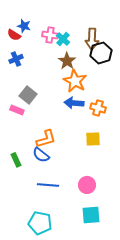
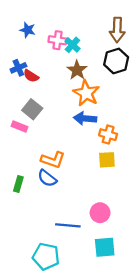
red semicircle: (14, 35) -> (31, 76), moved
brown arrow: (92, 39) -> (117, 30), moved
orange cross: (98, 108) -> (108, 135), moved
orange L-shape: (46, 139) -> (53, 160), turned 35
green rectangle: (16, 160) -> (18, 184), turned 40
blue line: (48, 185) -> (68, 225), moved

